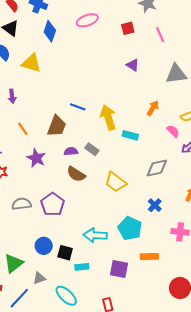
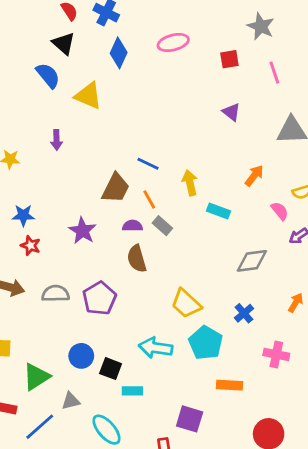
yellow arrow: (108, 117) -> (190, 183), size x0.7
orange line: (23, 129) -> (149, 199), moved
brown semicircle: (76, 174) -> (137, 259), turned 36
yellow trapezoid: (116, 182) -> (186, 304), moved
purple square: (119, 269) -> (190, 419), moved

